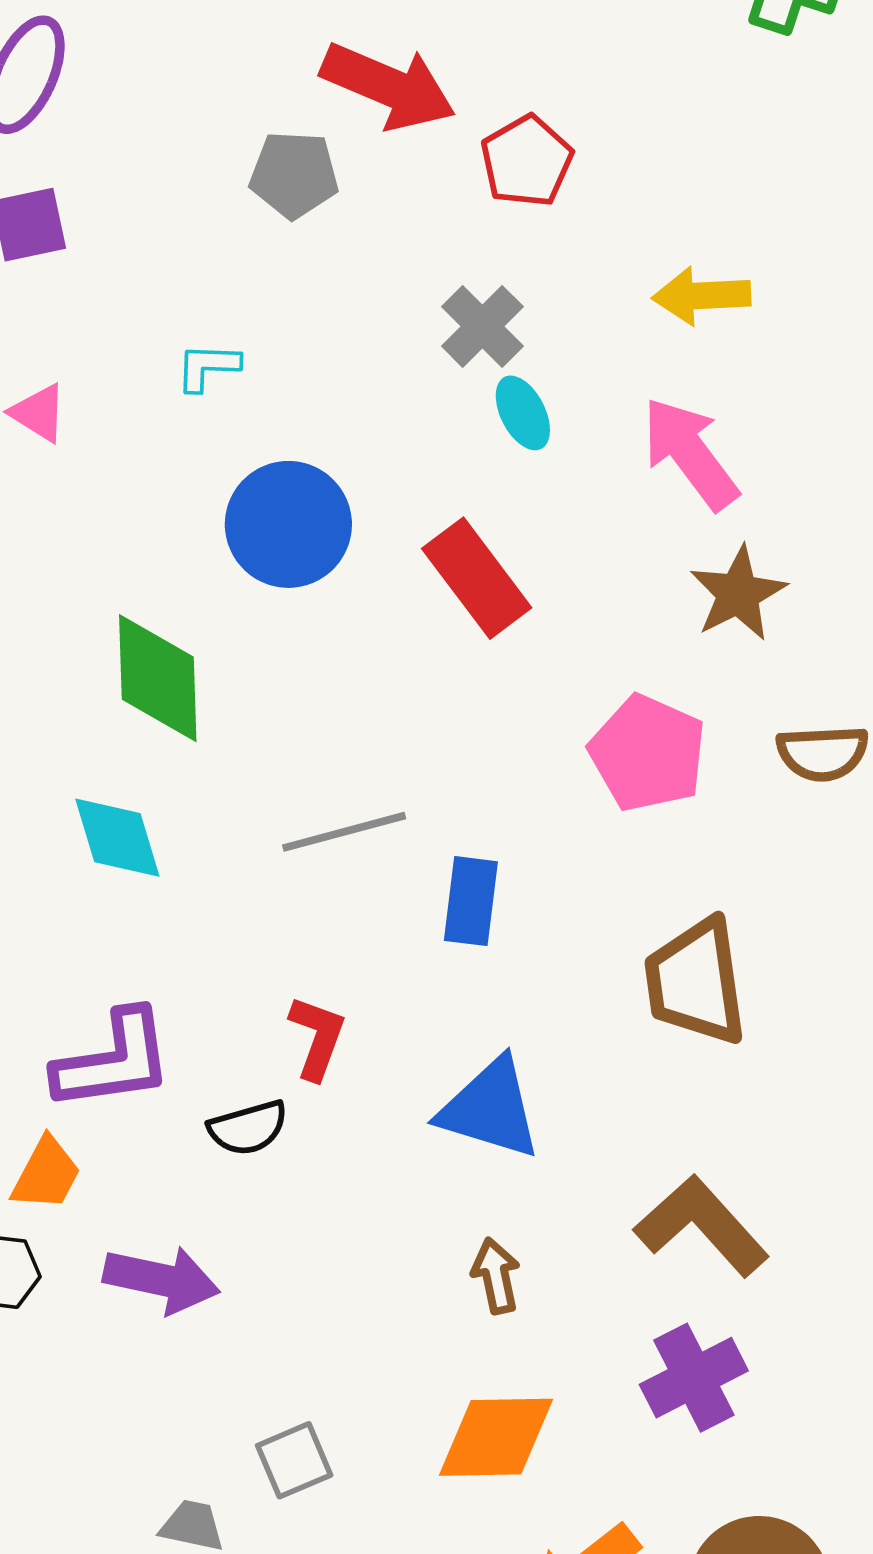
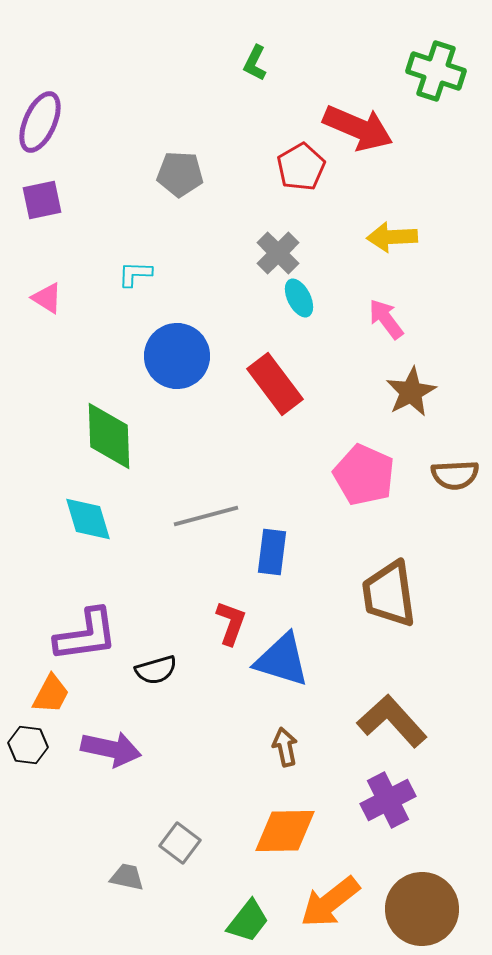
red arrow: (388, 86) -> (358, 128), moved
pink arrow: (690, 453) -> (386, 319), size x0.7
red L-shape: (317, 1037) -> (231, 623), moved
gray square: (294, 1460) -> (180, 843), turned -30

